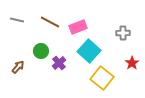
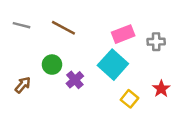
pink rectangle: (78, 27) -> (123, 34), moved
red star: (132, 63) -> (161, 89), moved
yellow square: (102, 78) -> (129, 99), size x0.6

